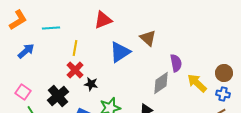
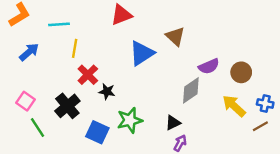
yellow line: (75, 48) -> (75, 48), moved
purple semicircle: (176, 63) -> (209, 66), turned 78
brown circle: (224, 73) -> (241, 72), moved
yellow arrow: (197, 83) -> (234, 106), moved

